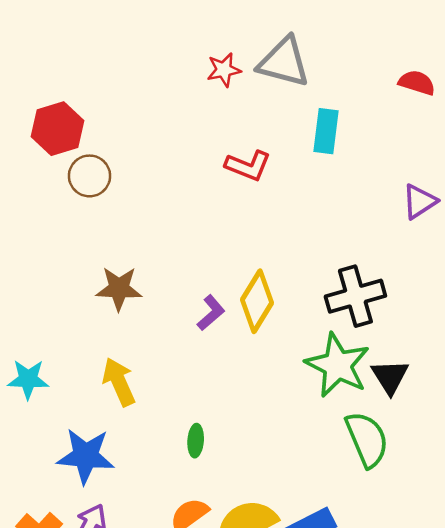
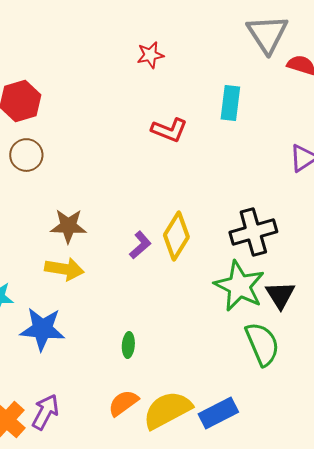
gray triangle: (284, 62) -> (267, 34), moved, turned 42
brown circle: (90, 176) -> (26, 155), moved
yellow arrow: (119, 382) -> (64, 269), moved, turned 123
blue star: (86, 456) -> (42, 329), moved

